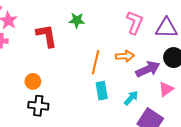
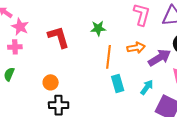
green star: (77, 20) -> (98, 28), moved

